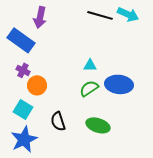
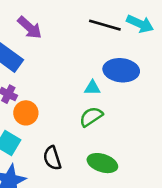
purple arrow: (40, 17) -> (30, 28), turned -60
blue ellipse: (119, 84) -> (121, 70), moved

